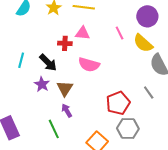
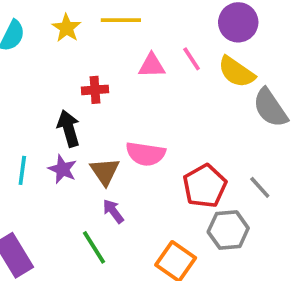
pink triangle: (82, 33) -> (152, 65), moved
cyan line: (21, 60) -> (22, 170), moved
black arrow: (48, 63) -> (69, 128), turned -144
pink semicircle: (89, 65) -> (146, 154), moved
gray line: (149, 93) -> (260, 187), moved

